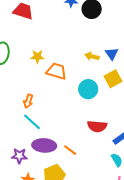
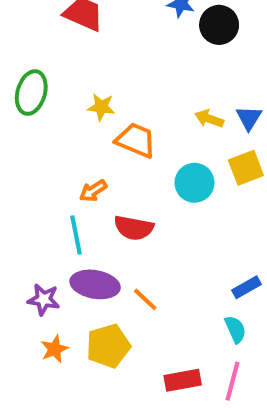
orange arrow: (28, 101) -> (93, 191), moved, turned 32
cyan line: (32, 122) -> (76, 235), turned 30
red semicircle: (97, 126) -> (134, 228), moved

